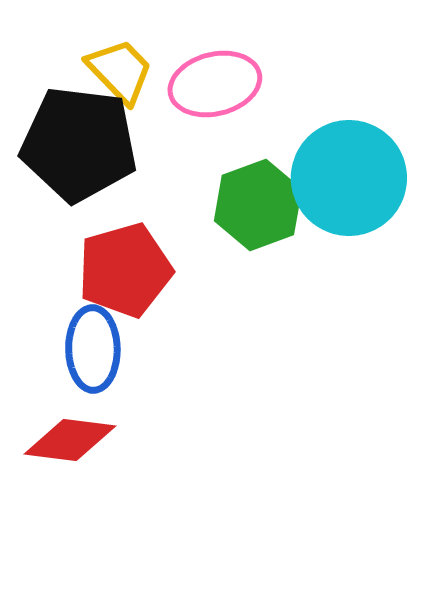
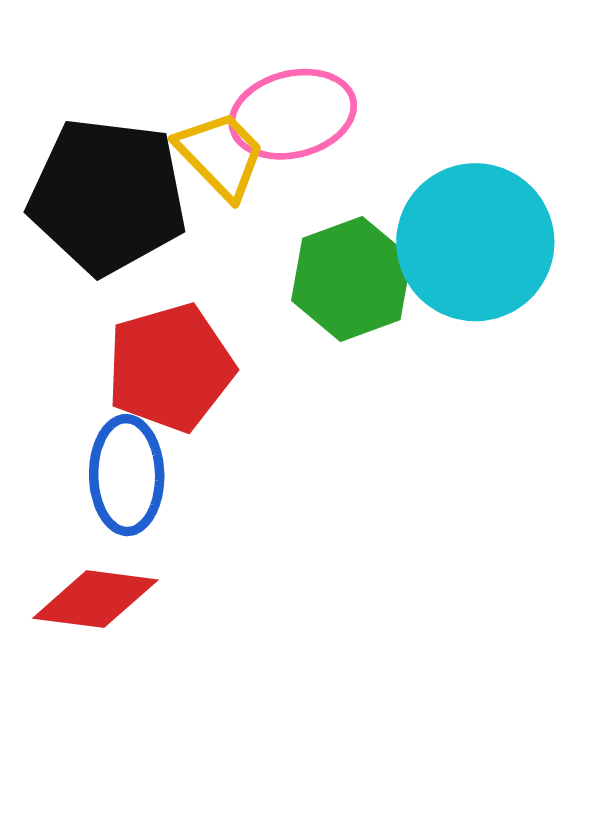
yellow trapezoid: (120, 71) -> (221, 155), moved

